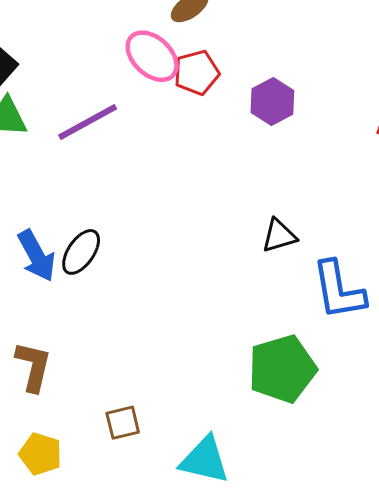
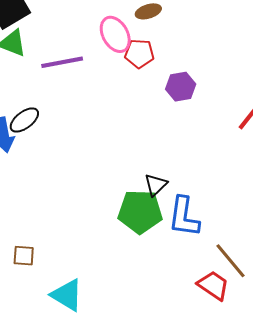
black triangle: (279, 236) -> (156, 185), moved, turned -45
black ellipse: (81, 252) -> (24, 120), moved
green pentagon: (282, 369) -> (140, 212), moved

